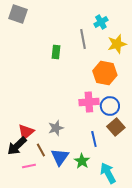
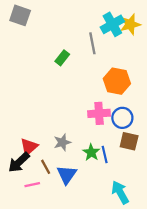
cyan cross: (101, 22) -> (112, 24), size x1.5
yellow star: (117, 44) -> (130, 24), moved
green rectangle: (56, 52) -> (62, 58), turned 32
brown square: (116, 127) -> (129, 141), turned -36
green star: (82, 161) -> (91, 152), moved

